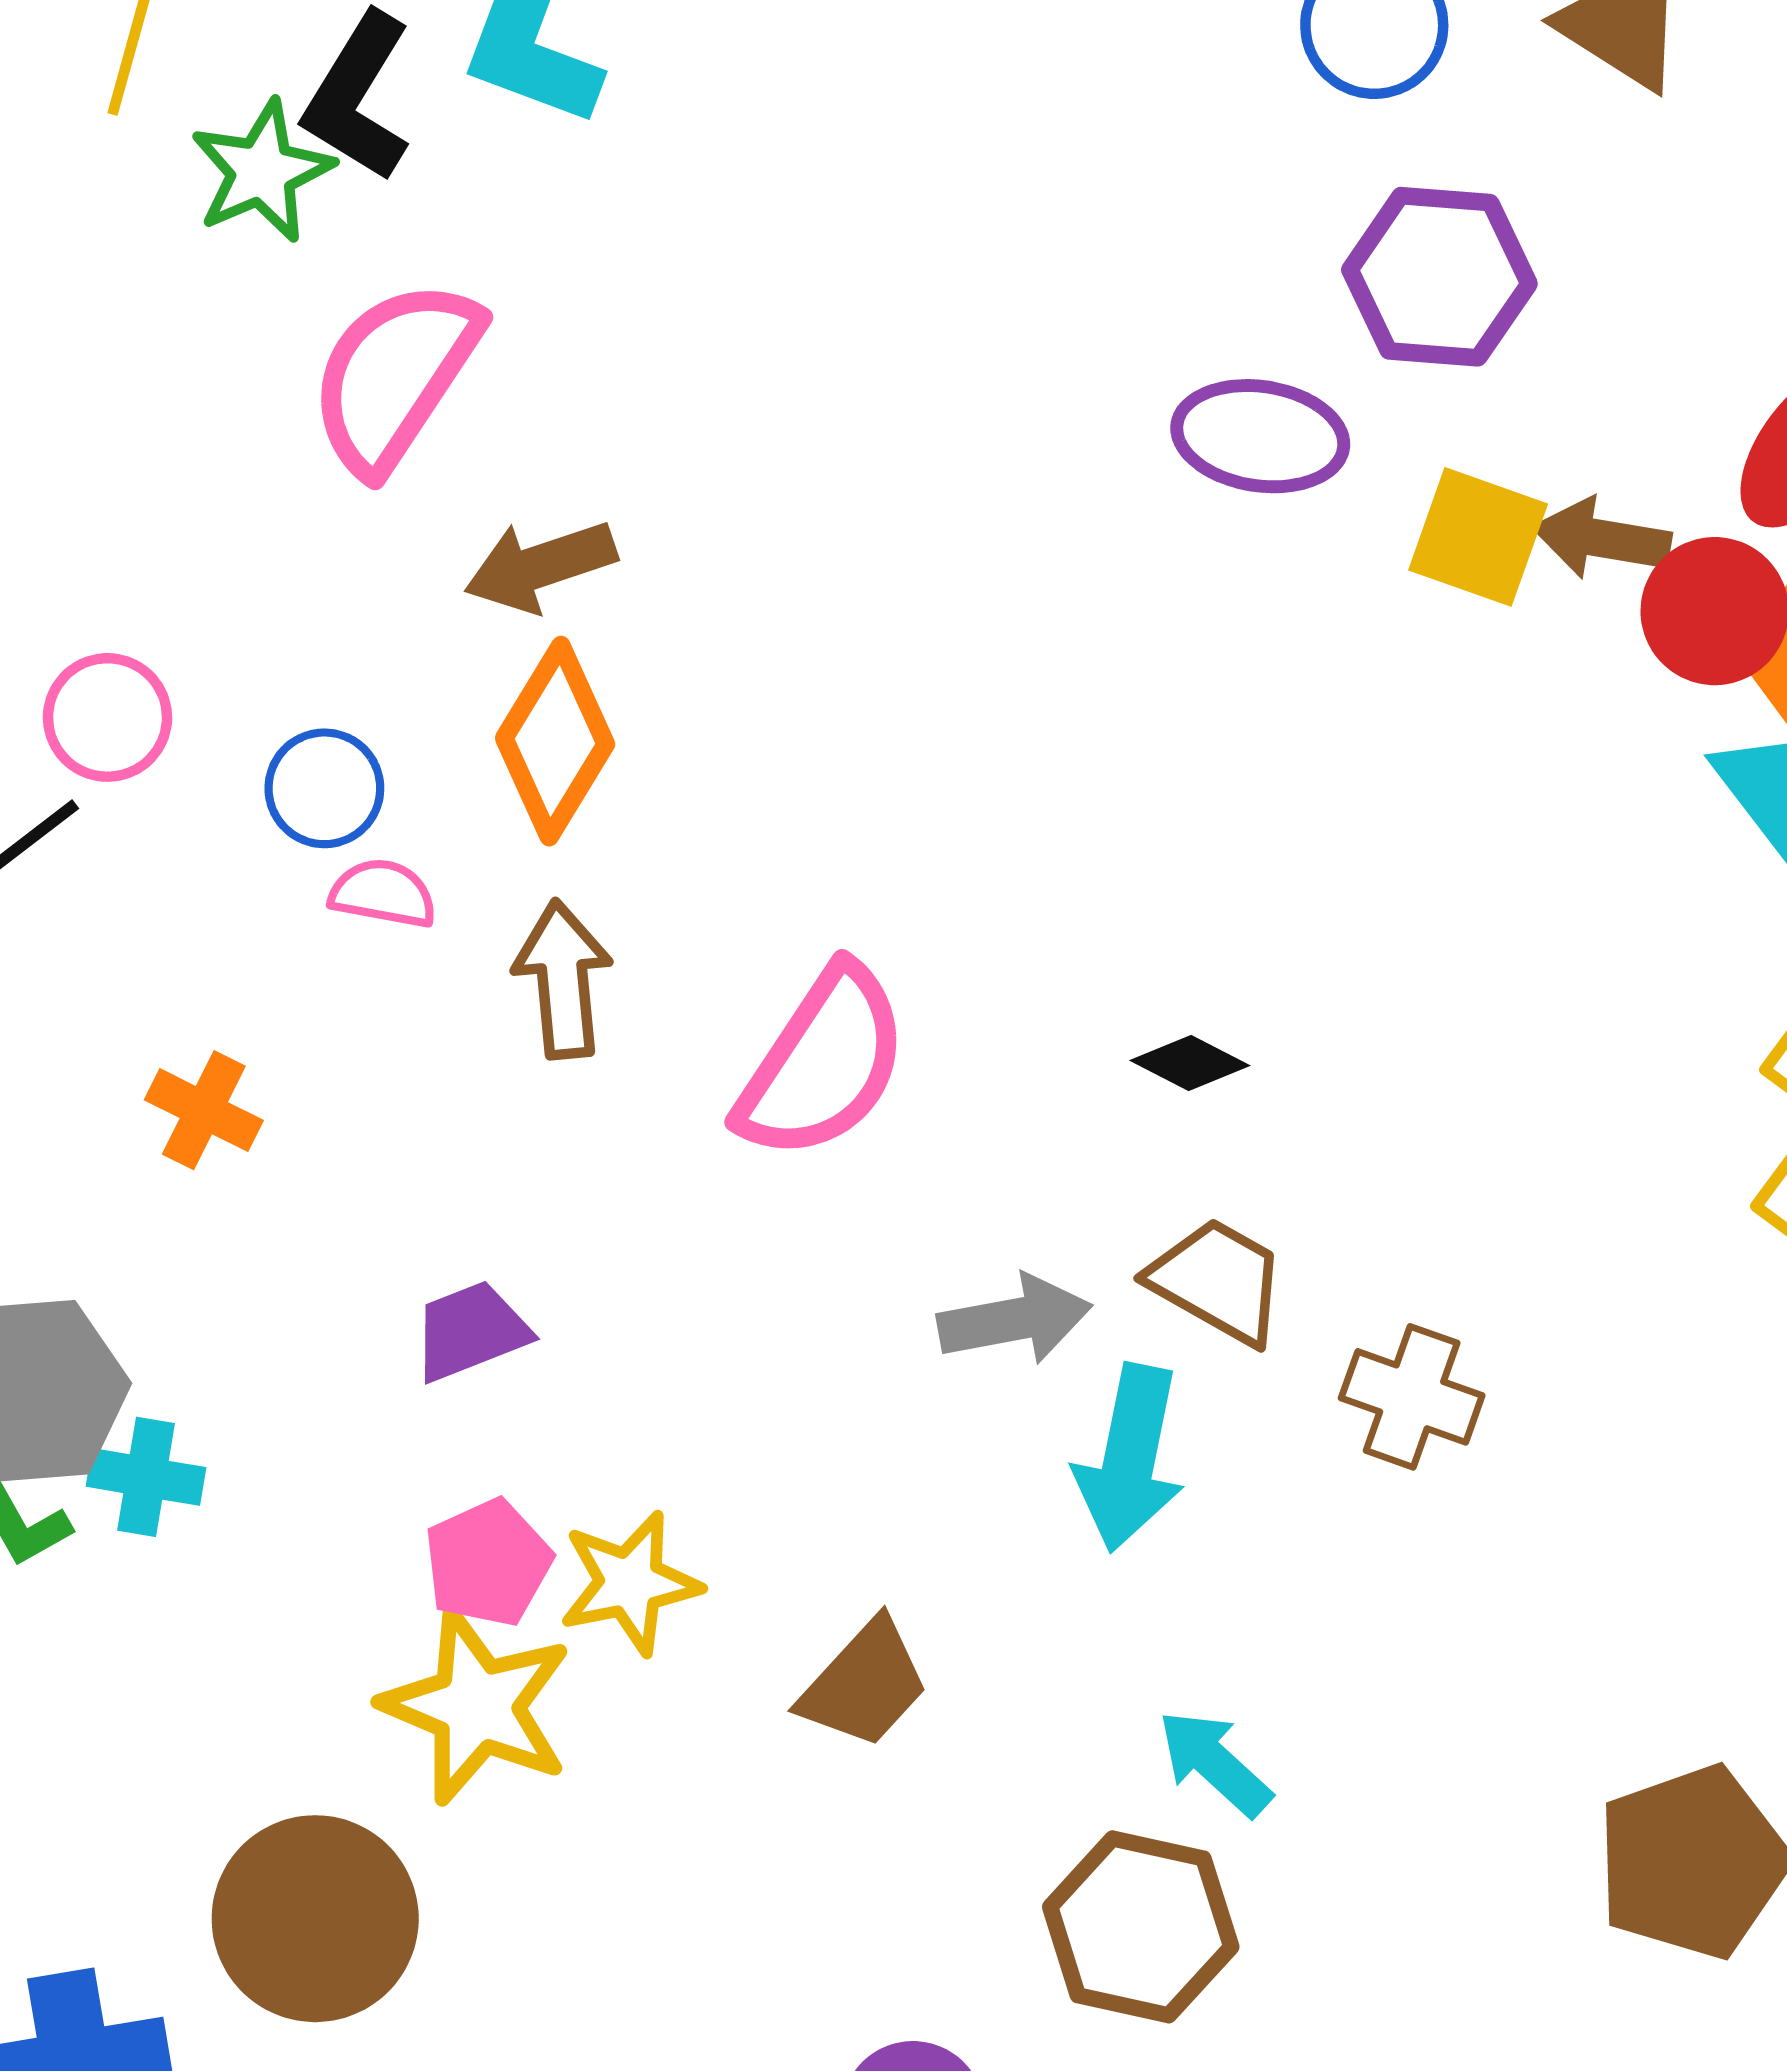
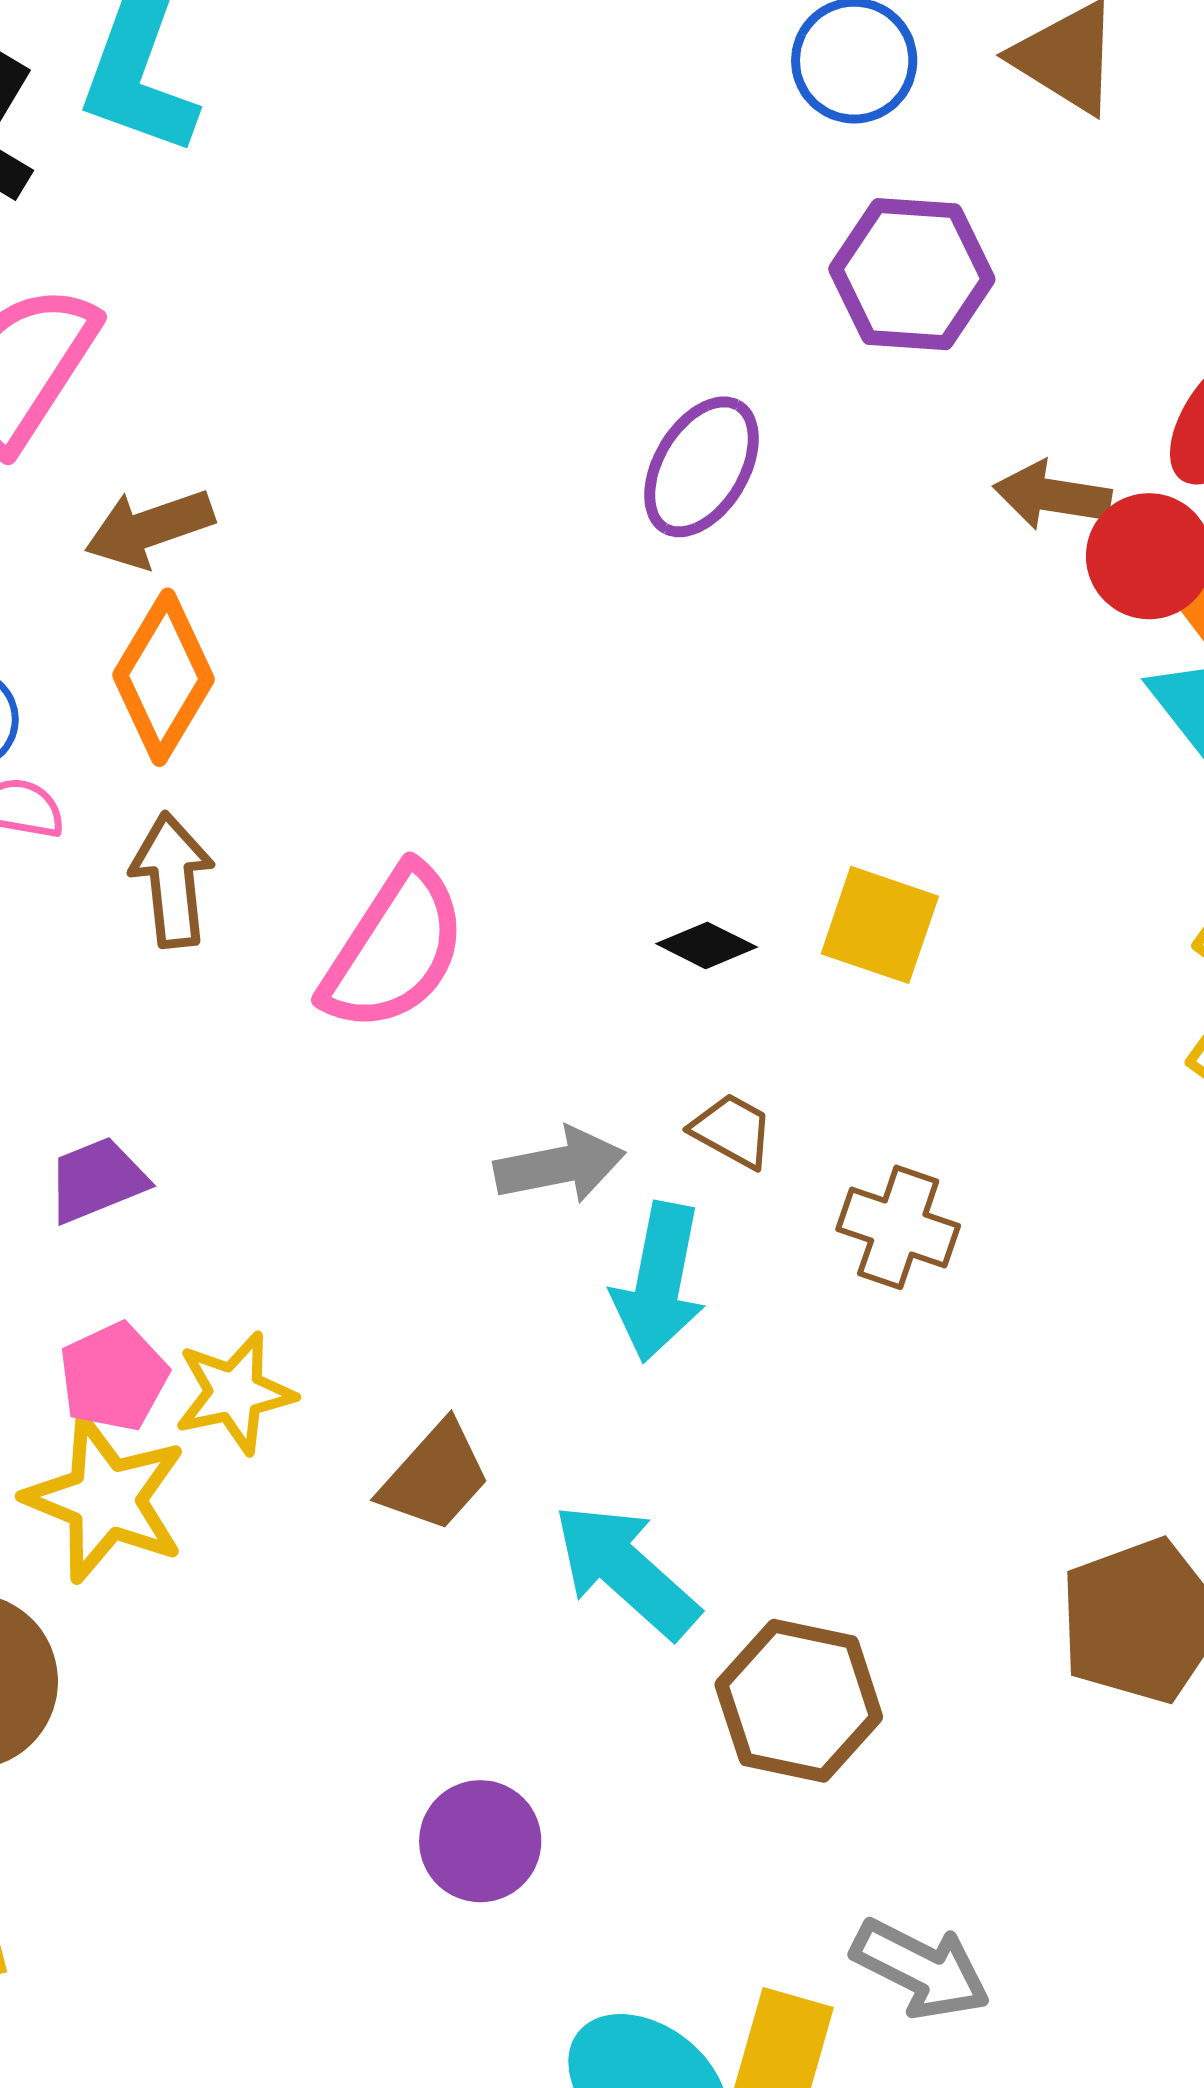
purple ellipse: (1260, 436) -> (702, 467), moved, turned -67
yellow square: (1478, 537) -> (880, 925), moved
brown trapezoid: (1218, 1281) -> (732, 1131), size x0.7
cyan arrow: (1215, 1763) -> (626, 1570), moved, size x1.5
brown hexagon: (1141, 1927) -> (799, 1701), moved

